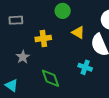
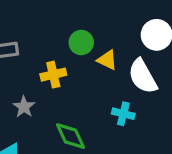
green circle: (63, 11) -> (81, 43), moved

